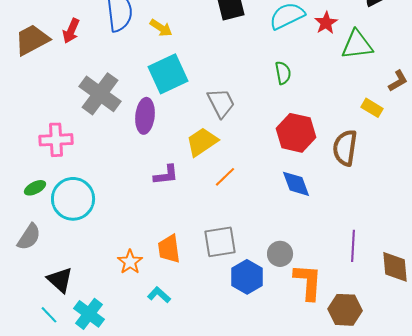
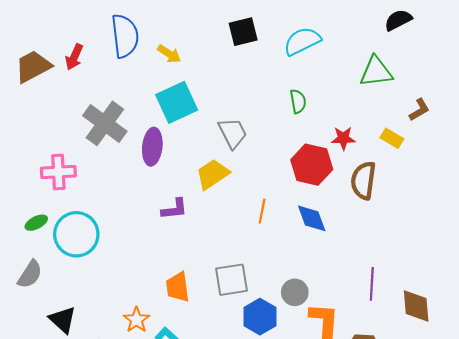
red star: (326, 23) -> (343, 138), moved, turned 30
orange line: (225, 177) -> (262, 211), moved, turned -35
orange star: (130, 262) -> (136, 320), moved

